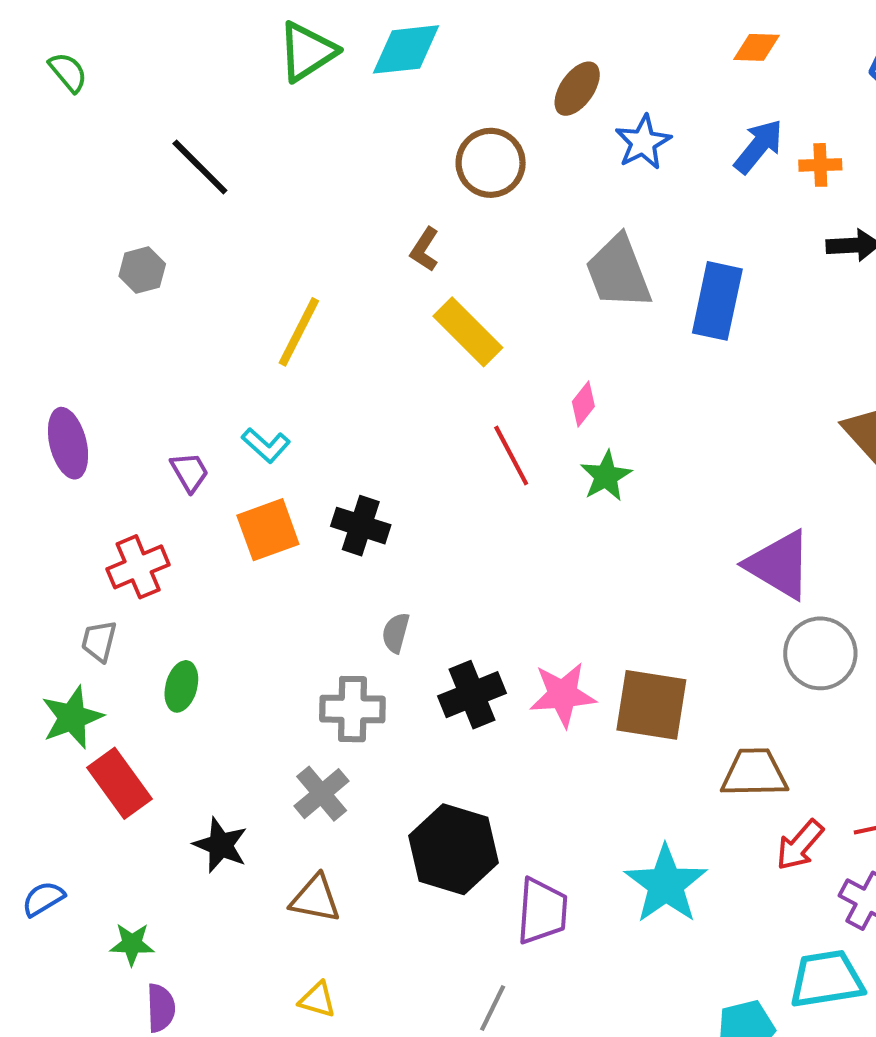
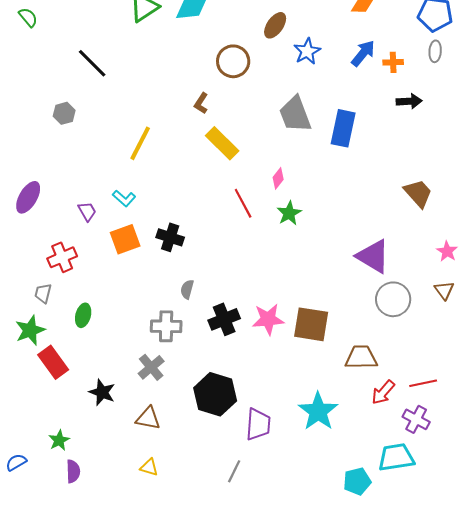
purple ellipse: (68, 443) -> (28, 197), turned 44
blue semicircle: (43, 899) -> (16, 462), moved
green star: (132, 944) -> (59, 440), turned -30

